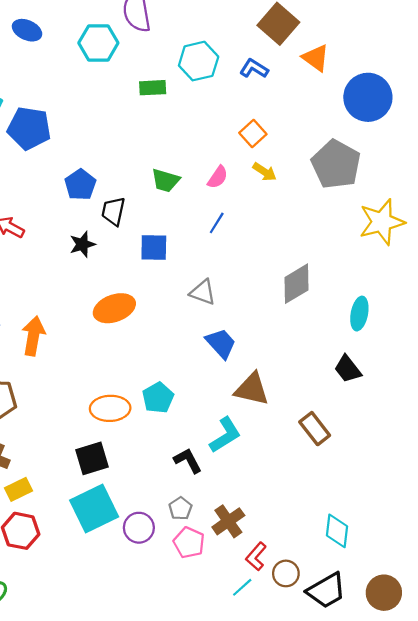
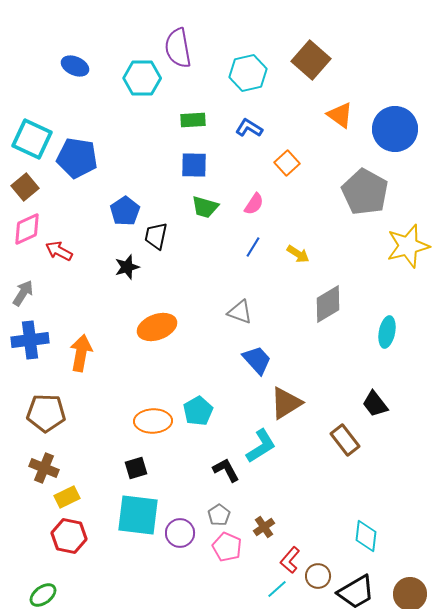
orange triangle: (316, 58) -> (340, 115), moved
cyan hexagon: (199, 61) -> (248, 73), moved
blue L-shape: (254, 69) -> (249, 128), moved
yellow arrow: (265, 172) -> (298, 254), moved
blue square: (154, 247) -> (194, 165), moved
black trapezoid: (348, 369) -> (375, 404), moved
brown triangle: (252, 389) -> (286, 403), turned -45
black square: (92, 458) -> (136, 468), size x0.7
cyan square: (94, 508) -> (138, 515), turned 33
brown cross: (228, 521) -> (264, 527), size x0.7

